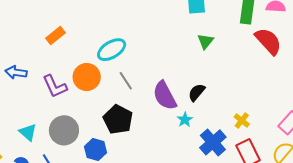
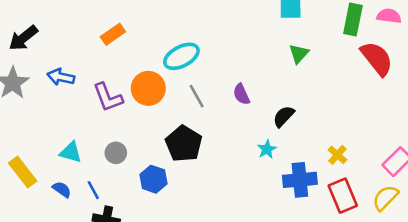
purple semicircle: (165, 96) -> (241, 94), moved, size x0.6
gray circle: (64, 130) -> (116, 153), size x0.6
cyan triangle: (28, 132) -> (71, 152), turned -30
blue cross: (213, 142) -> (300, 180), turned 32

